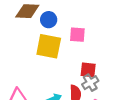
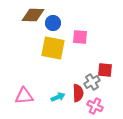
red square: (88, 70) -> (105, 70), moved

